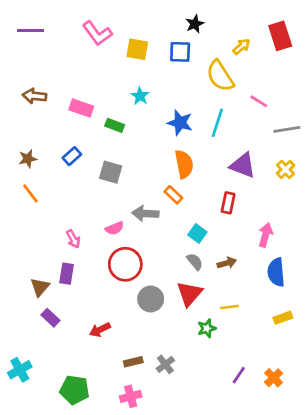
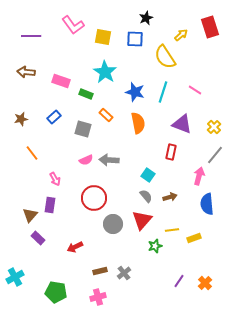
purple line: (30, 31) -> (31, 36), moved
cyan star: (140, 96) -> (105, 72), size x1.6
pink line: (259, 101) -> (195, 90), moved
gray line: (287, 129) -> (215, 155), moved, turned -42
orange line: (30, 193) -> (32, 153), moved
orange rectangle: (173, 195) -> (106, 115), moved
pink semicircle: (115, 228) -> (86, 160), moved
yellow rectangle: (283, 318) -> (194, 238), moved

